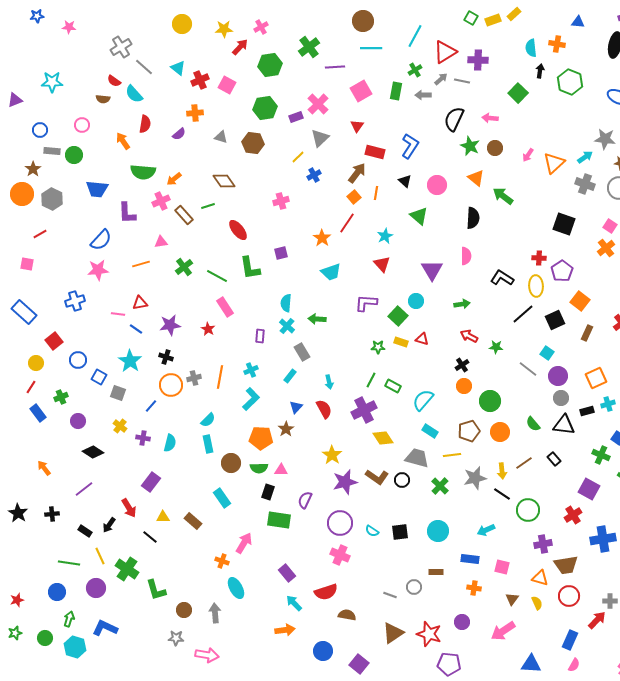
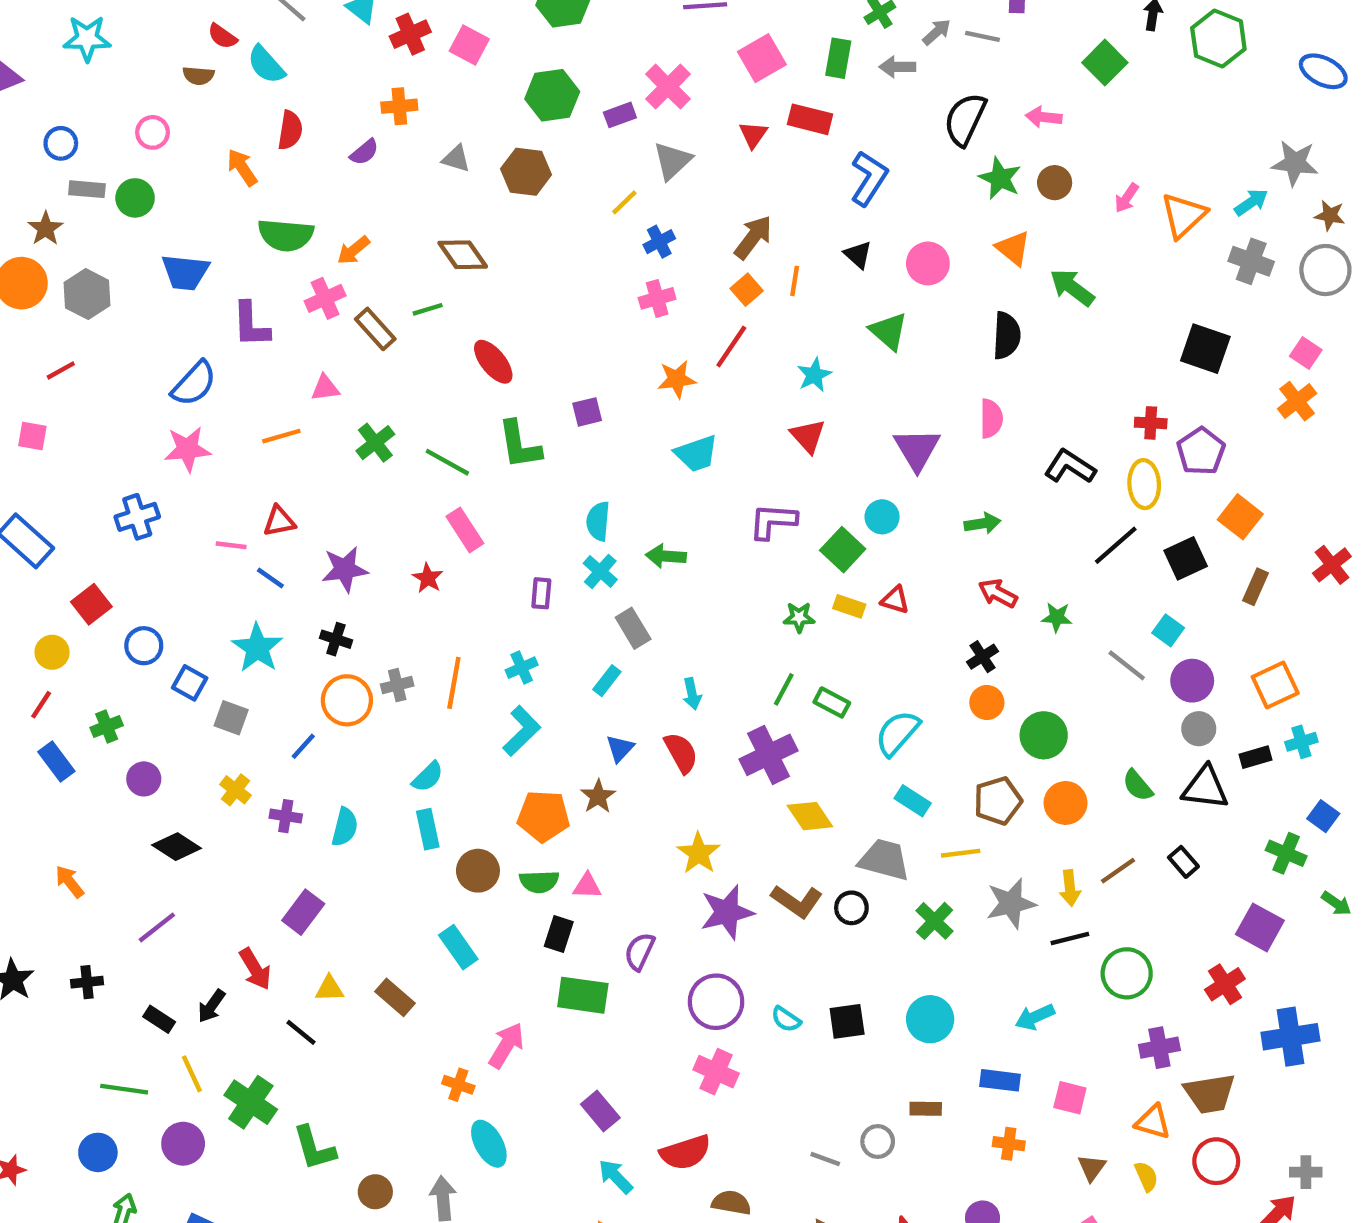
red rectangle: (375, 152) -> (810, 119), moved
pink cross: (281, 201) -> (657, 298), moved
orange star: (322, 238) -> (677, 379), turned 30
black line: (502, 494) -> (1070, 938), turned -48

